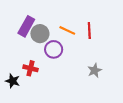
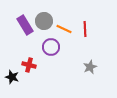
purple rectangle: (26, 26) -> (25, 25), turned -60
gray circle: (40, 34) -> (44, 21), moved

